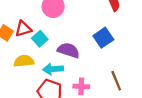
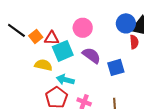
cyan square: (40, 39) -> (63, 51), size x1.5
purple semicircle: (68, 50) -> (91, 55), moved

